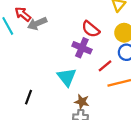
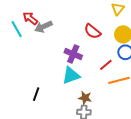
purple cross: (82, 48) -> (73, 54), moved
cyan triangle: (67, 77) -> (71, 75), turned 48

